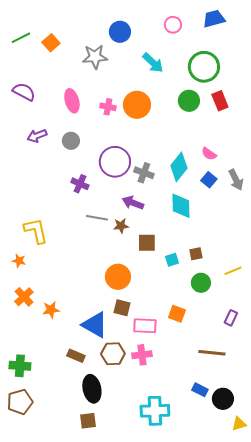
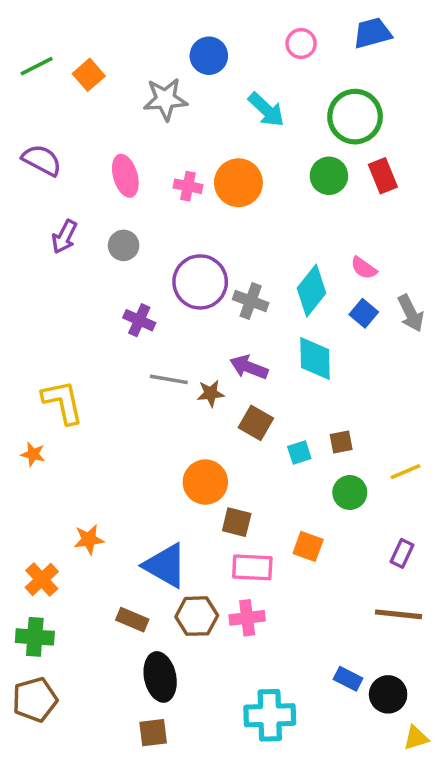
purple arrow: (37, 136) -> (64, 237), turned -42
purple arrow: (133, 203) -> (249, 367), moved
brown square: (147, 243) -> (256, 423), turned 30
orange cross: (24, 297) -> (42, 580), moved
brown square: (122, 308) -> (237, 522), moved
brown line: (212, 353) -> (399, 614), moved

